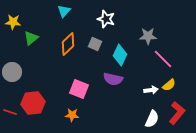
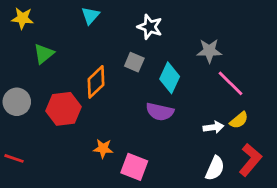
yellow star: (13, 22) -> (22, 18), moved
orange diamond: (68, 44) -> (96, 82), moved
pink square: (79, 89) -> (134, 167), moved
red hexagon: (33, 103) -> (63, 109), moved
orange star: (72, 115) -> (103, 148), moved

